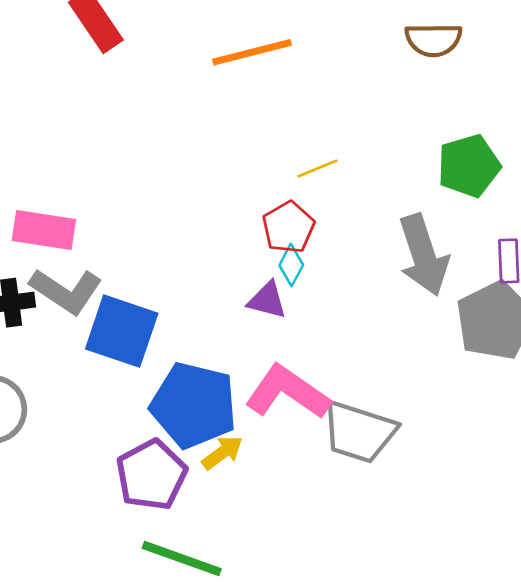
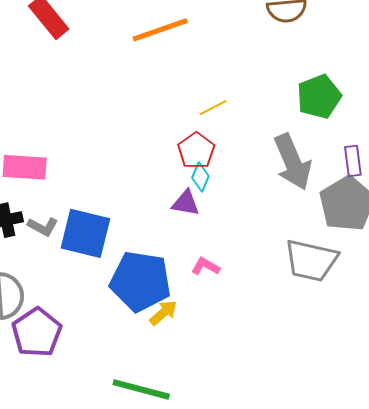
gray L-shape: (66, 291) -> (43, 227), moved, size x0.6
pink L-shape: (288, 392) -> (206, 266), size x0.5
gray trapezoid: (359, 432) -> (311, 260), moved
purple pentagon: (151, 475) -> (37, 332), moved

